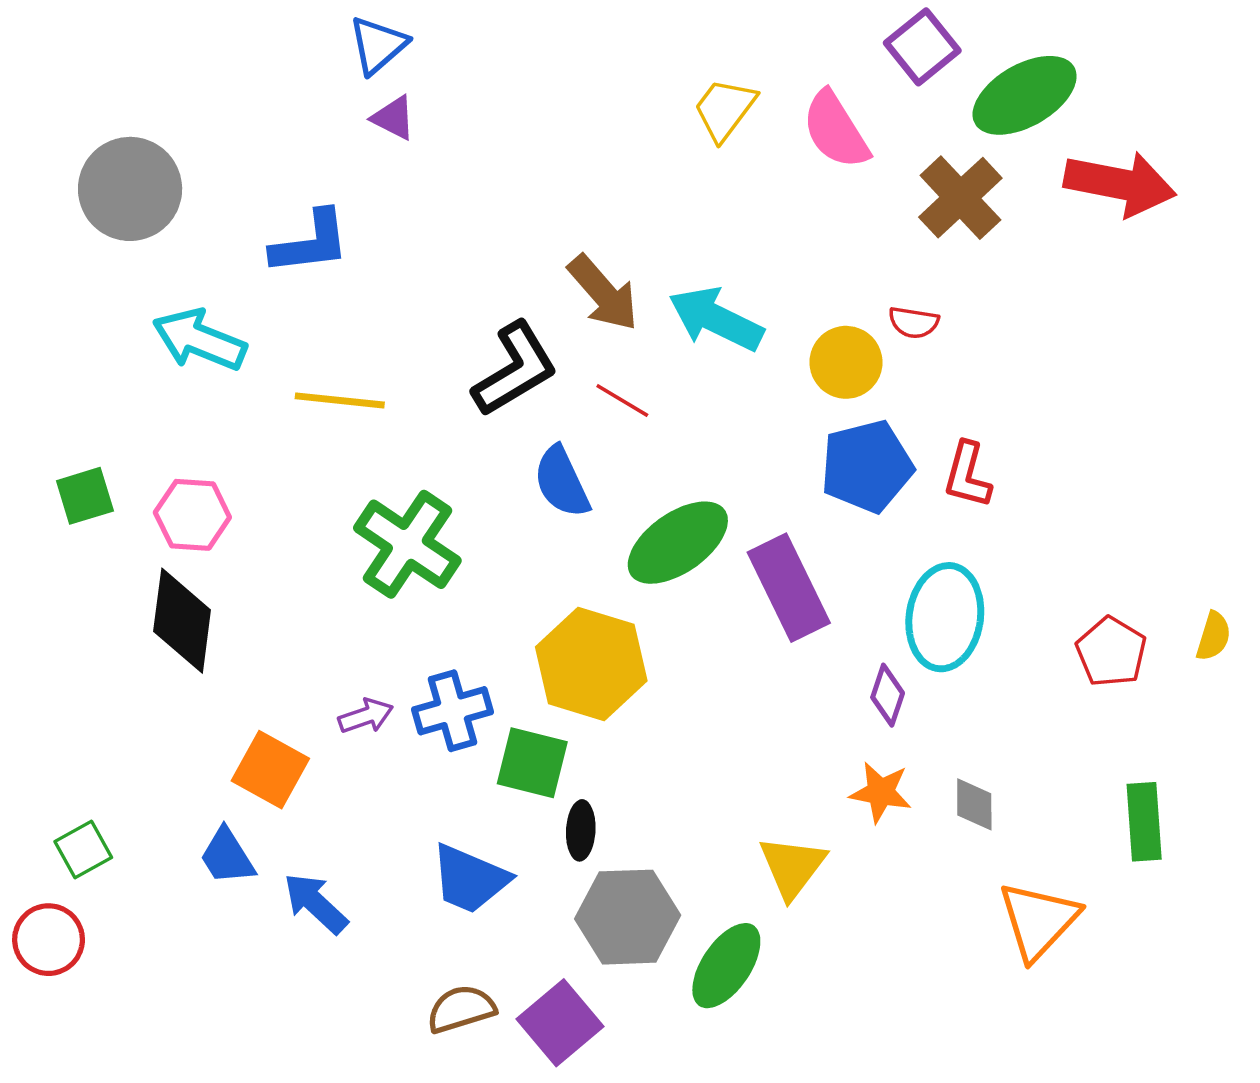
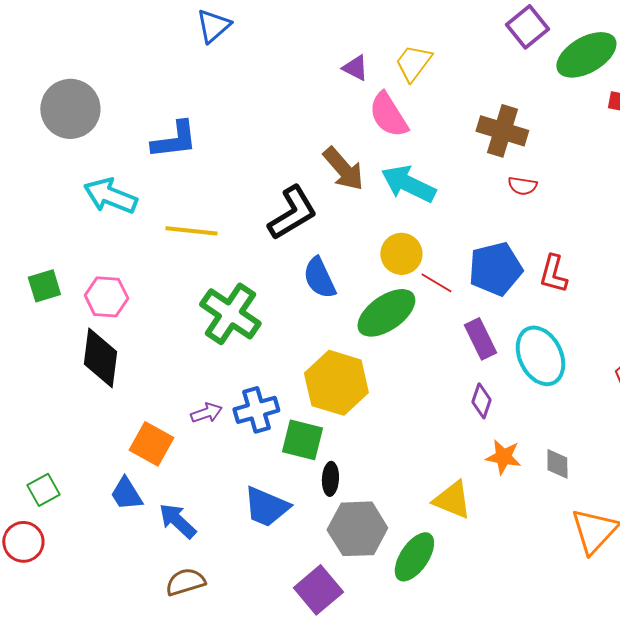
purple triangle: (394, 118) -> (355, 68), moved
pink semicircle: (836, 130) -> (388, 115), moved
brown cross: (960, 198) -> (502, 131), moved, turned -30
yellow circle: (846, 362) -> (401, 254), moved
red line: (622, 400) -> (436, 283), moved
purple rectangle: (789, 588) -> (480, 339), moved, size x0.7
cyan ellipse: (945, 617) -> (540, 356), turned -34
purple diamond: (888, 695) -> (481, 401), moved
yellow triangle: (792, 867) -> (452, 500), turned -45
brown semicircle: (461, 1009) -> (185, 582), moved

